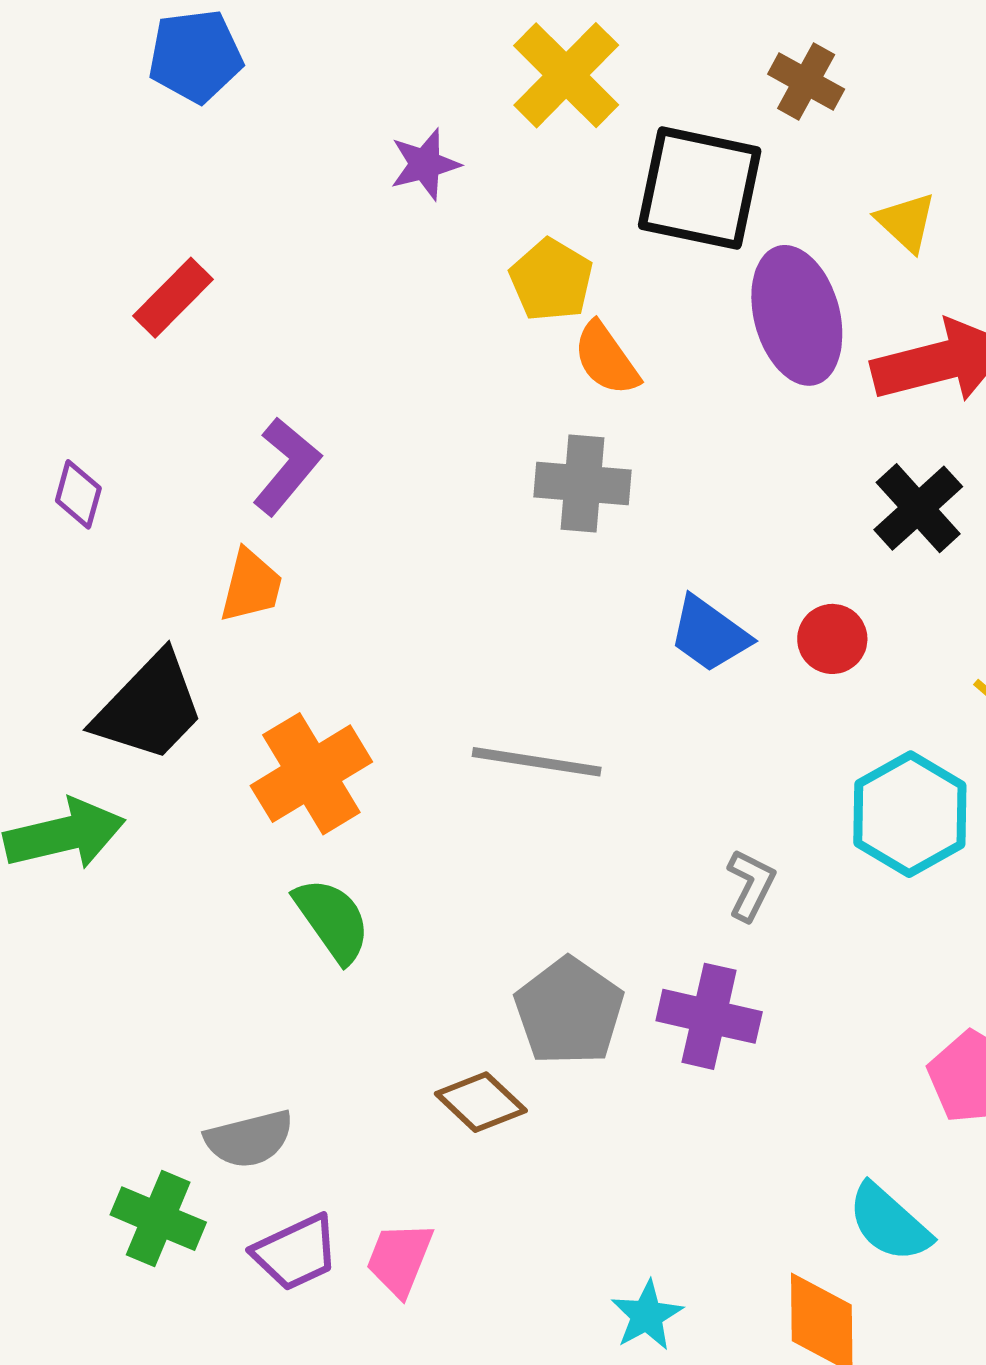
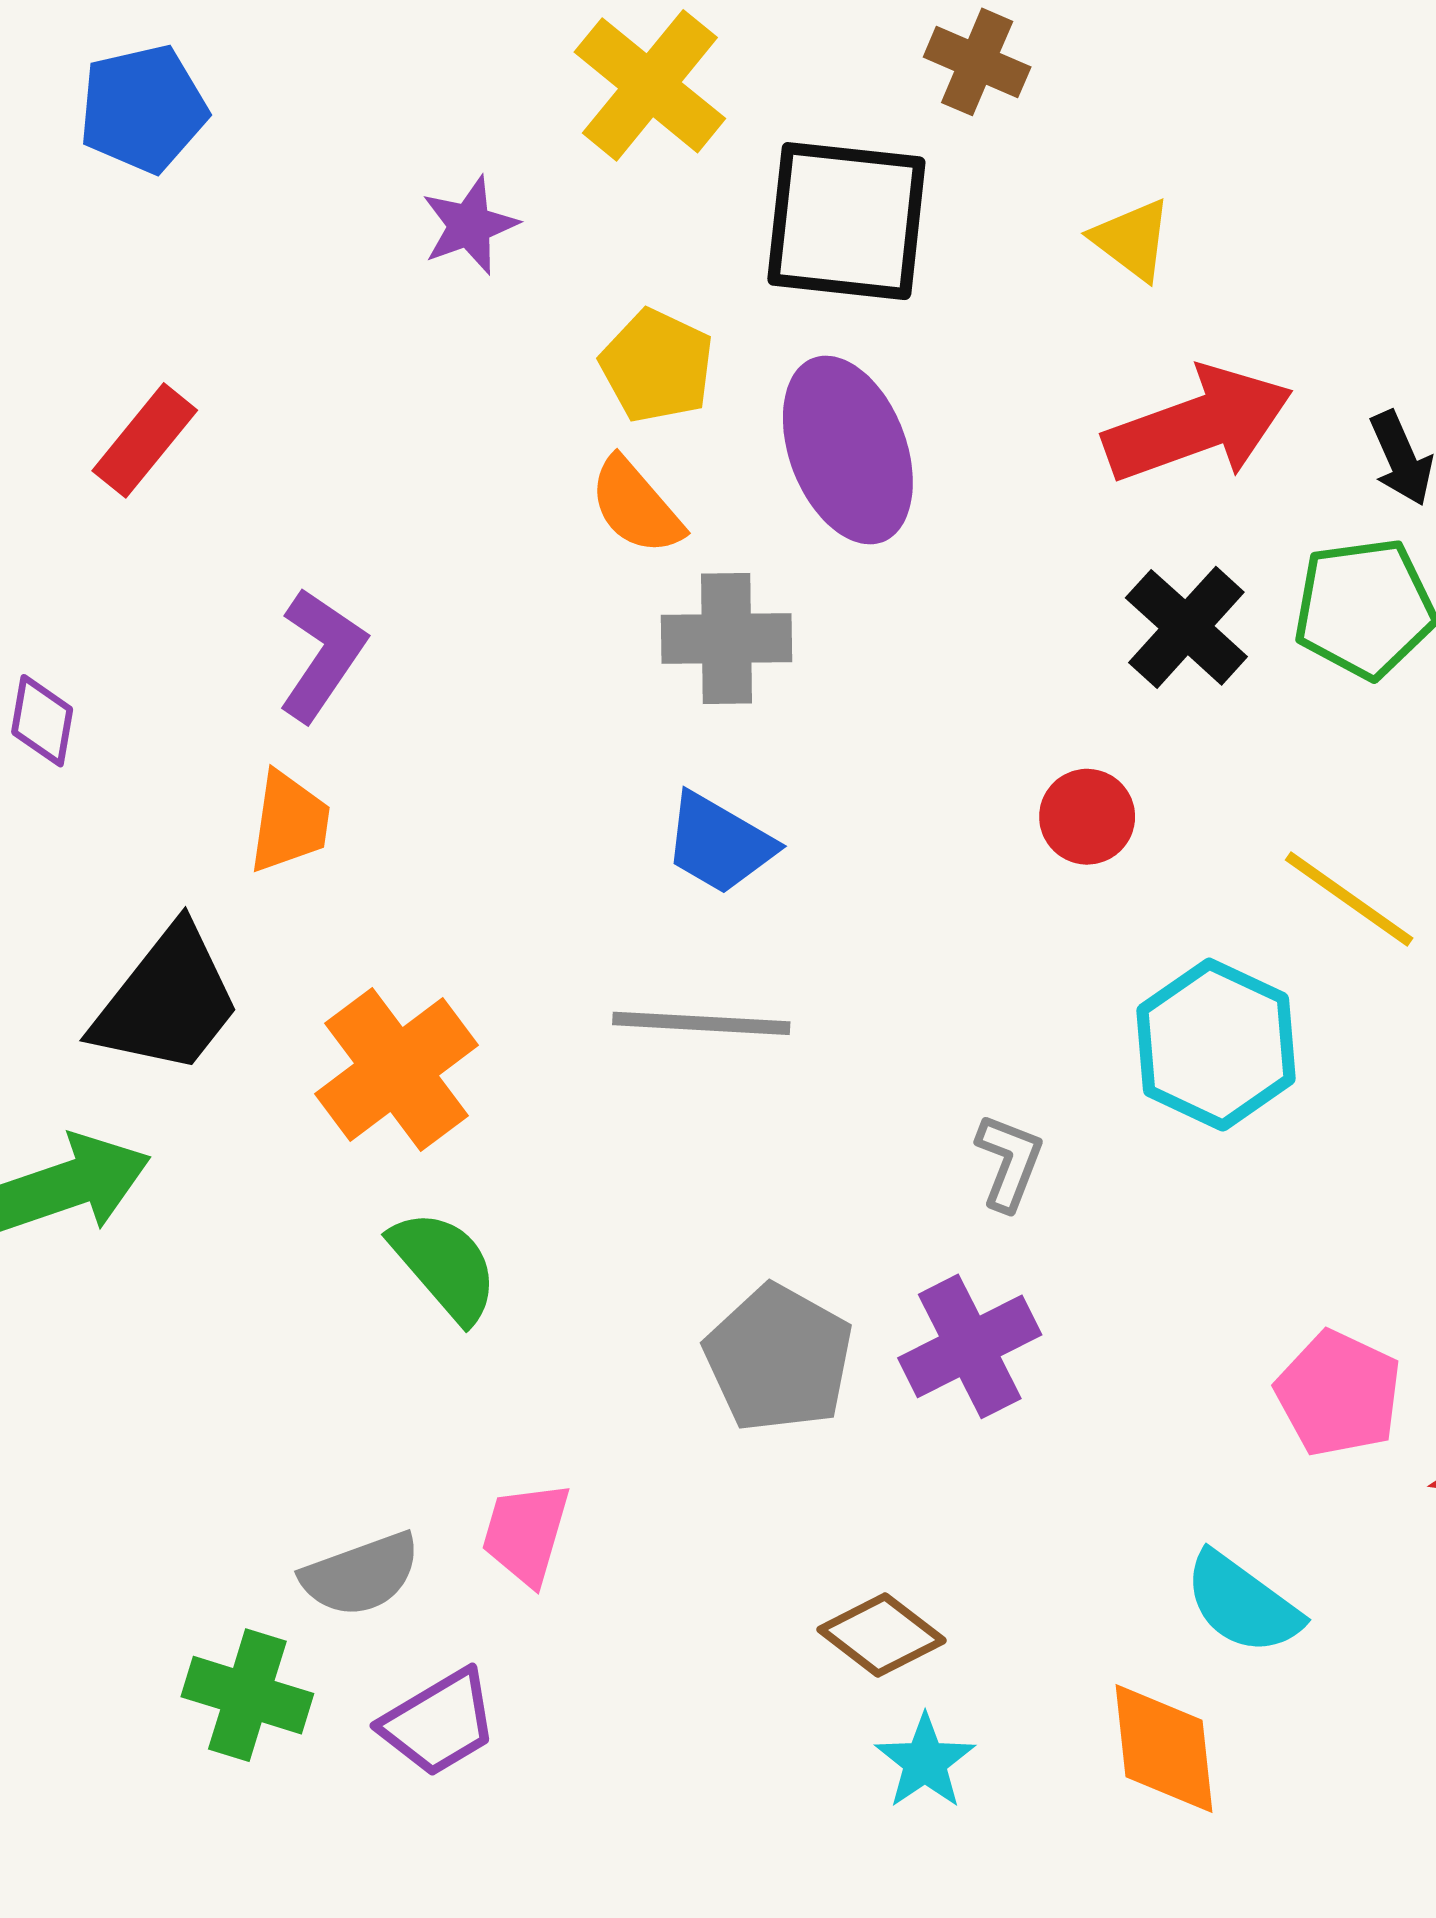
purple ellipse: (797, 315) -> (848, 450), moved
orange semicircle: (606, 359) -> (636, 506), moved
blue trapezoid: (709, 634) -> (719, 844), moved
purple cross: (709, 1016) -> (970, 1346), turned -34
brown diamond: (481, 1102) -> (882, 1635), moved
pink trapezoid: (400, 1259) -> (526, 1533), moved

